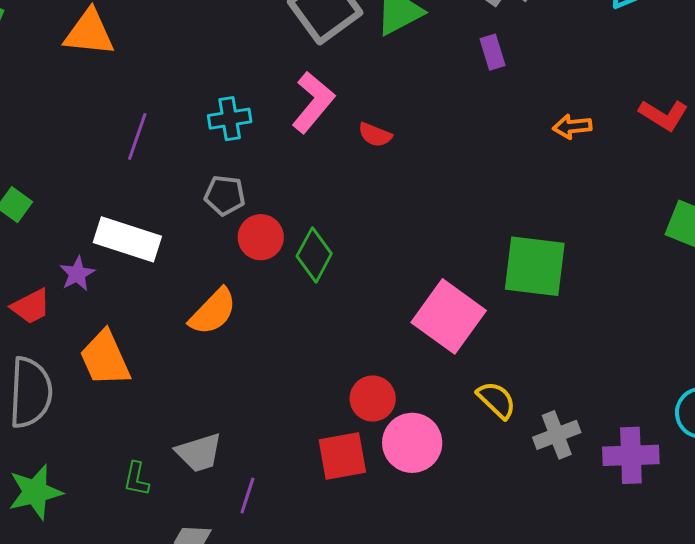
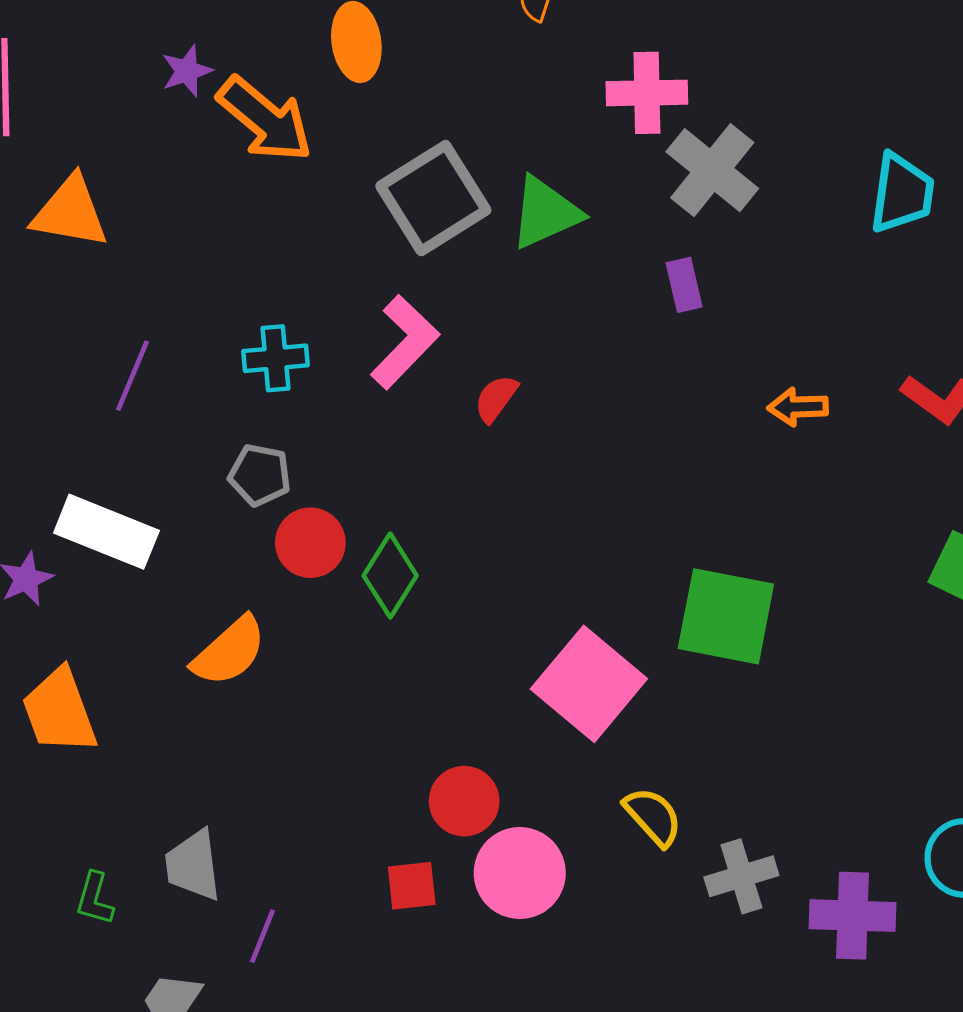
red semicircle: (375, 135) -> (496, 399), turned 100
gray trapezoid: (199, 453) -> (193, 865), turned 96
red square: (342, 456) -> (412, 886), size x0.7

